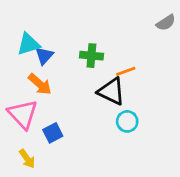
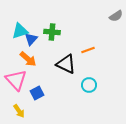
green cross: (91, 56) -> (52, 32), moved
black triangle: (111, 91) -> (66, 64), moved

